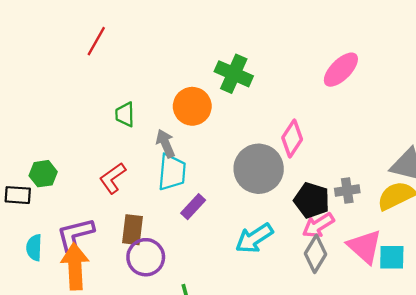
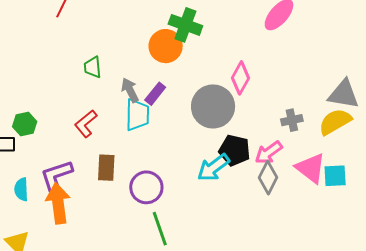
orange circle: (192, 106) -> (166, 46), moved
black pentagon: (312, 200) -> (234, 150), moved
purple rectangle: (193, 207) -> (155, 94), moved
purple circle: (146, 257) -> (146, 187), moved

